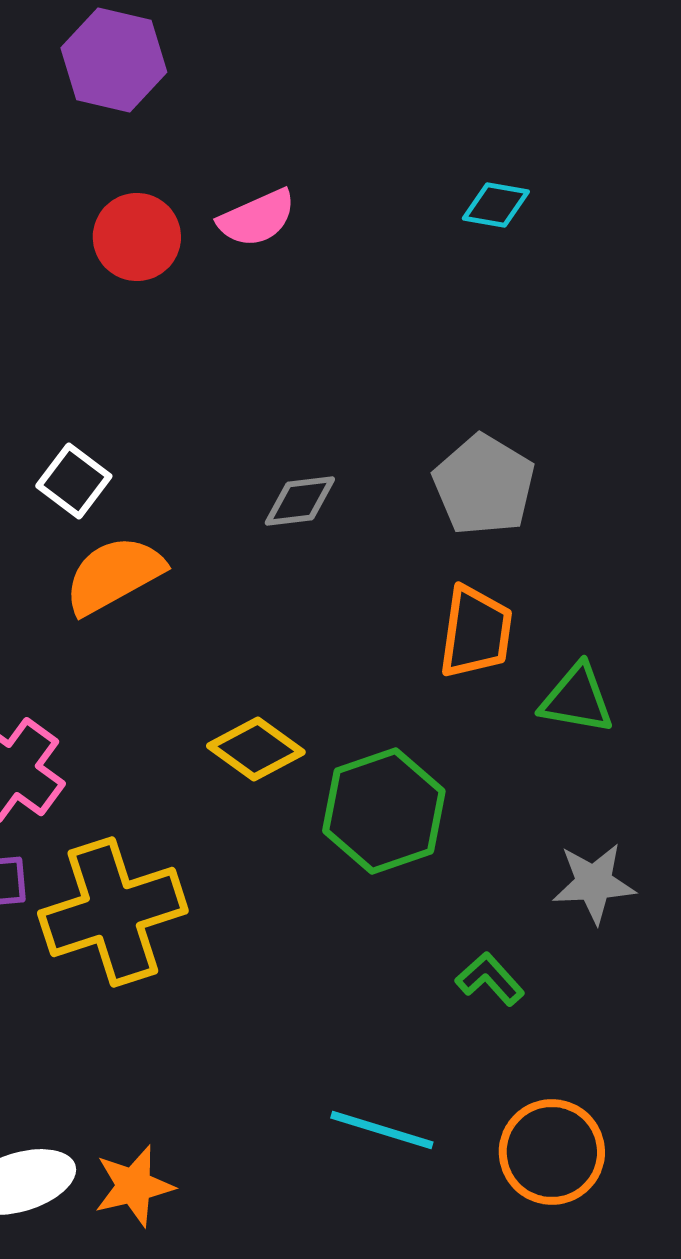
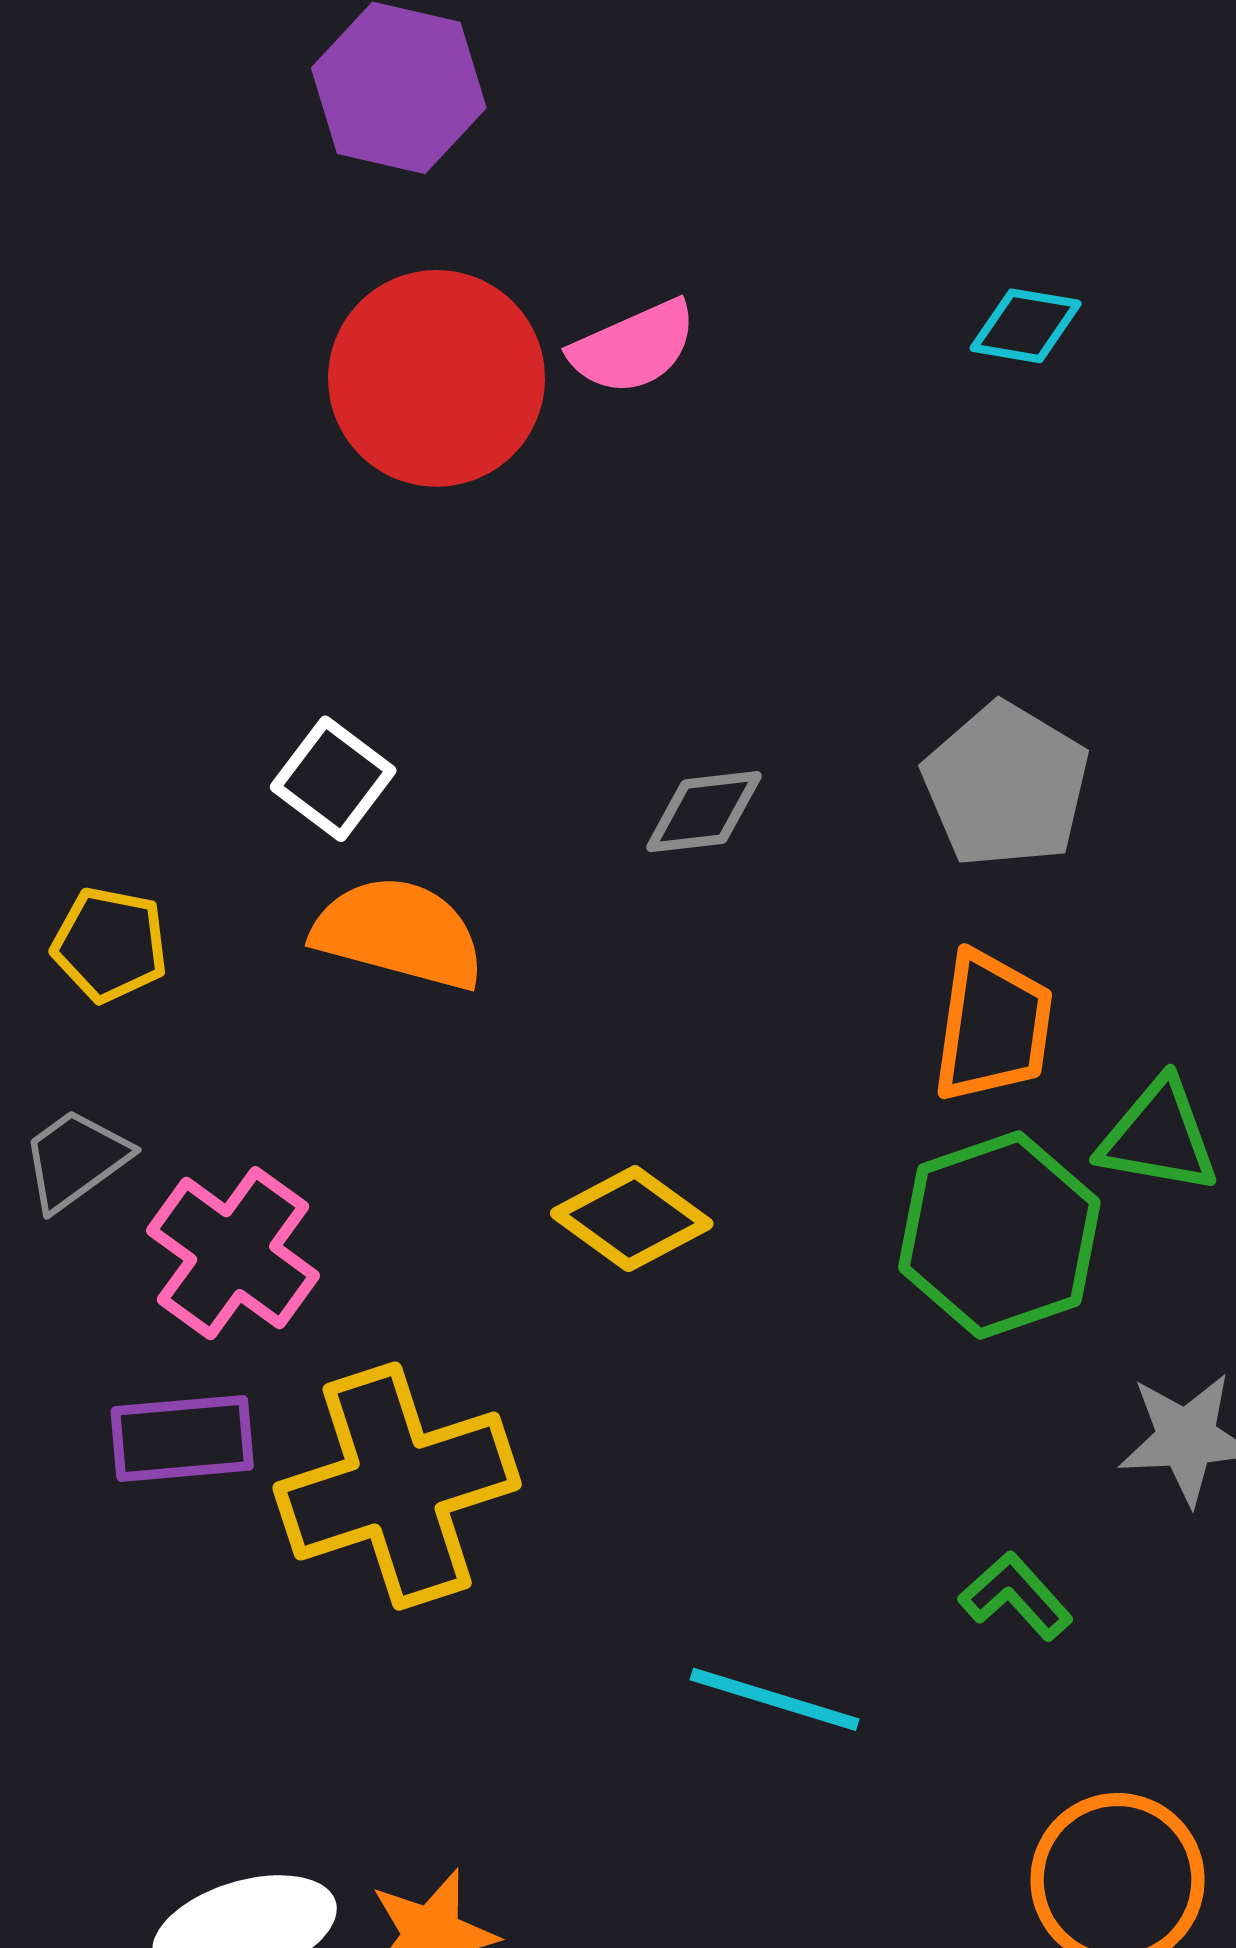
red circle: (137, 237) -> (437, 378), size x1.5
orange semicircle: (114, 575) -> (399, 933), turned 44
green hexagon: (384, 811) -> (999, 1235), moved
cyan line: (382, 1130) -> (775, 1699), moved

